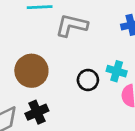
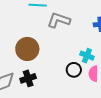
black circle: (88, 80) -> (74, 70), moved

